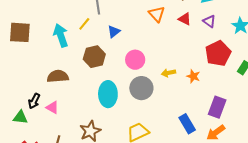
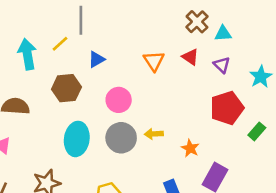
orange triangle: (157, 14) -> (154, 61), moved
yellow arrow: (168, 73) -> (154, 134), moved
orange star: (193, 76) -> (190, 148), moved

